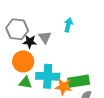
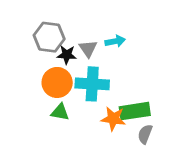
cyan arrow: (68, 25) -> (115, 41), moved, turned 64
cyan cross: (48, 76) -> (92, 84), moved

